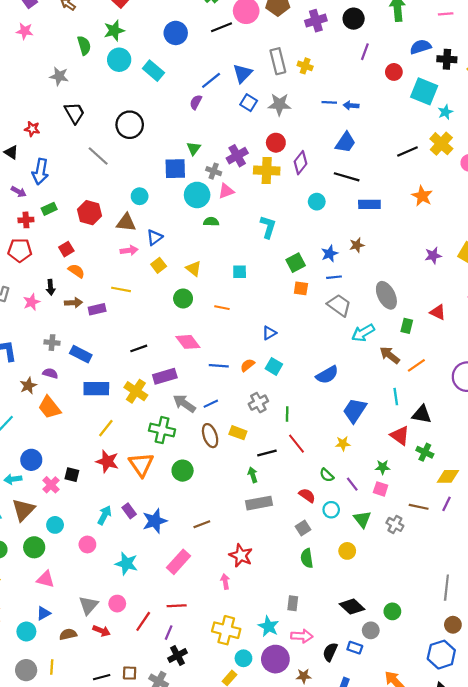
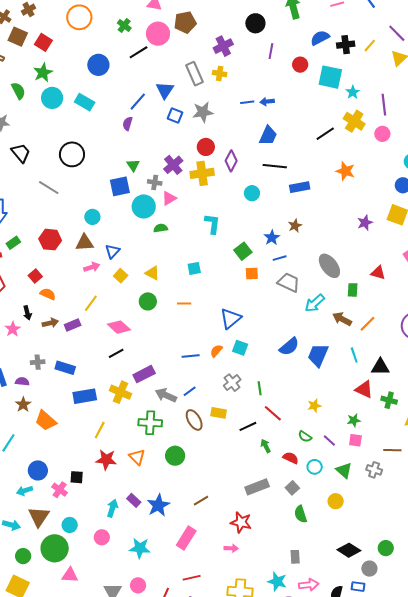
purple cross: (316, 21) -> (223, 46), moved
yellow line: (121, 289) -> (91, 303), turned -54
blue triangle: (269, 333) -> (231, 318), size x1.6
pink diamond: (188, 342) -> (119, 327), moved
purple semicircle: (50, 373) -> (22, 382), moved
blue trapezoid: (355, 410) -> (318, 355), moved
orange triangle: (141, 465) -> (137, 457), size x0.7
green arrow: (253, 475) -> (266, 446), moved
gray rectangle: (259, 503) -> (257, 487), moved
green circle: (34, 547) -> (55, 548), size x1.4
pink arrow: (225, 582) -> (231, 548), turned 112

